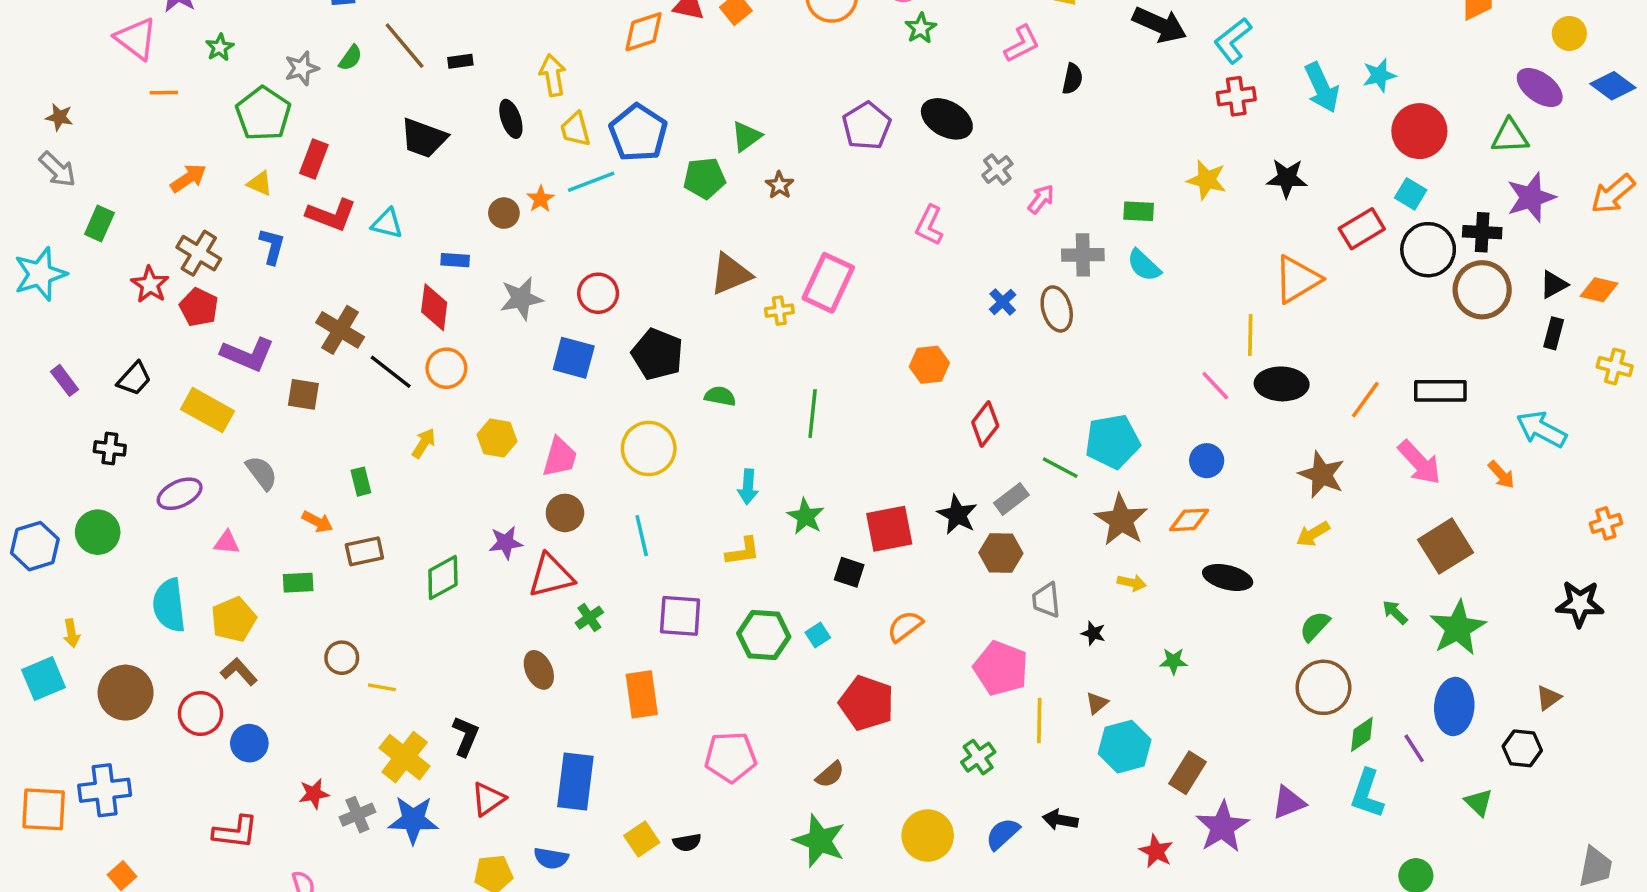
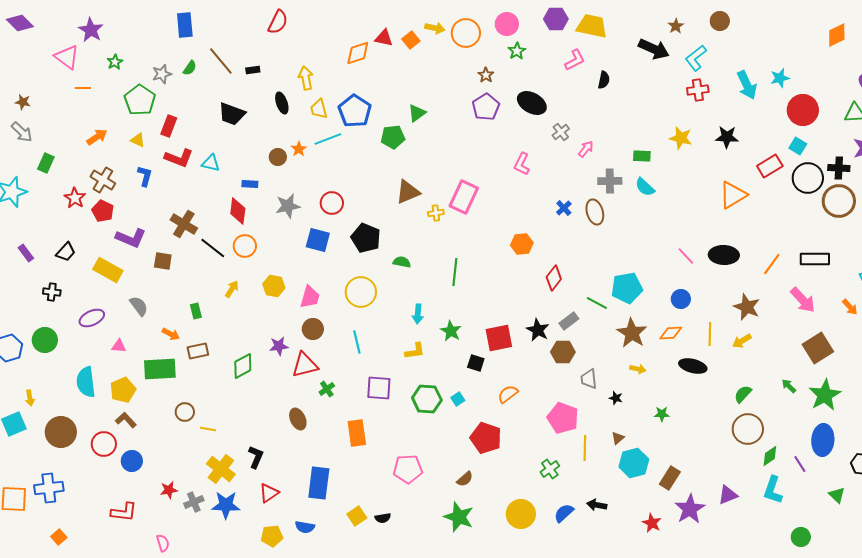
brown star: (779, 185) -> (486, 75), moved
yellow line: (1250, 335) -> (710, 334), moved
green rectangle: (298, 583) -> (160, 369), size x1.8

